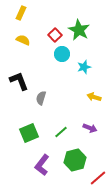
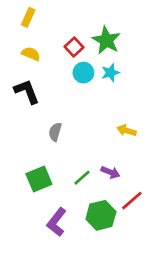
cyan star: (84, 67) -> (110, 73), moved
black L-shape: (19, 81) -> (27, 91), moved
purple arrow: (90, 128) -> (110, 172), moved
red line: (98, 178) -> (132, 201), moved

